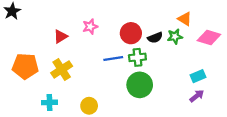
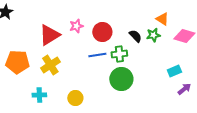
red circle: (131, 33) -> (102, 32), moved
red triangle: (60, 36) -> (49, 35), size x1.6
black semicircle: (155, 38) -> (135, 36), turned -112
purple arrow: (197, 96) -> (184, 89), moved

